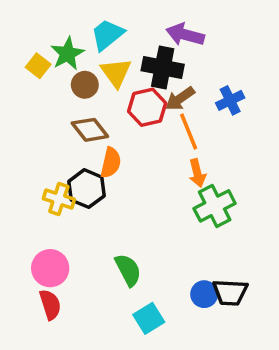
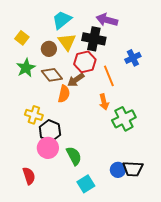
green star: (67, 54) -> (26, 68), moved
brown arrow: (180, 99) -> (76, 80), moved
orange arrow: (197, 173) -> (104, 102), moved
black hexagon: (87, 189) -> (50, 131), moved
pink circle: (50, 268) -> (48, 148), moved

